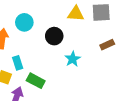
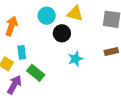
yellow triangle: (76, 14) -> (75, 14), moved
cyan circle: (24, 22) -> (47, 16), moved

